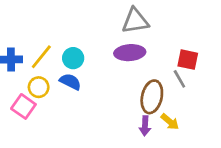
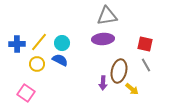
gray line: (179, 79) -> (146, 65), moved
pink square: (23, 106) -> (26, 93), moved
purple arrow: (145, 126) -> (103, 83), moved

